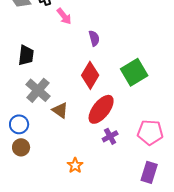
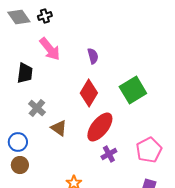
pink arrow: (64, 16) -> (50, 49), moved, size x1.4
gray cross: (38, 90) -> (37, 108), size x0.7
pink pentagon: (150, 132) -> (149, 150), turned -30

